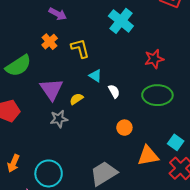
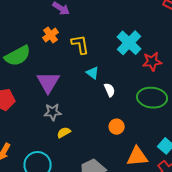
cyan cross: (121, 21) -> (129, 43), moved
yellow semicircle: (76, 99) -> (64, 132), moved

